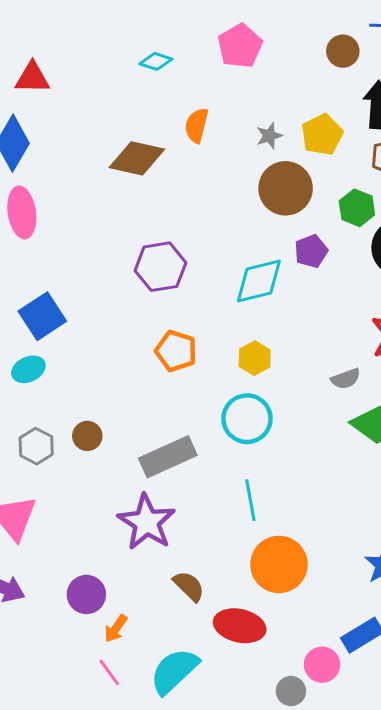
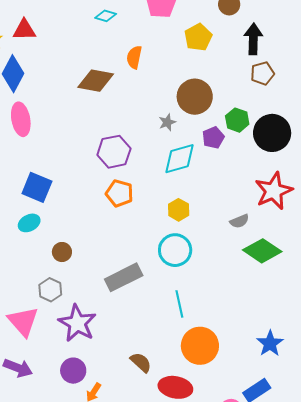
yellow pentagon: (322, 135) -> (198, 37), moved
gray star: (269, 136) -> (167, 122), moved
green hexagon: (357, 208) -> (237, 120), moved
blue square: (42, 316) -> (37, 187), turned -32
orange pentagon: (176, 351) -> (119, 193), moved
brown circle: (87, 436) -> (62, 252), moved
gray hexagon: (36, 446) -> (50, 290), moved
purple star: (147, 522) -> (77, 323), moved

